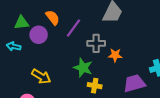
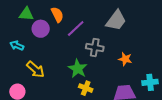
cyan arrow: (14, 46) -> (17, 46), moved
orange star: (115, 55) -> (125, 59), moved

